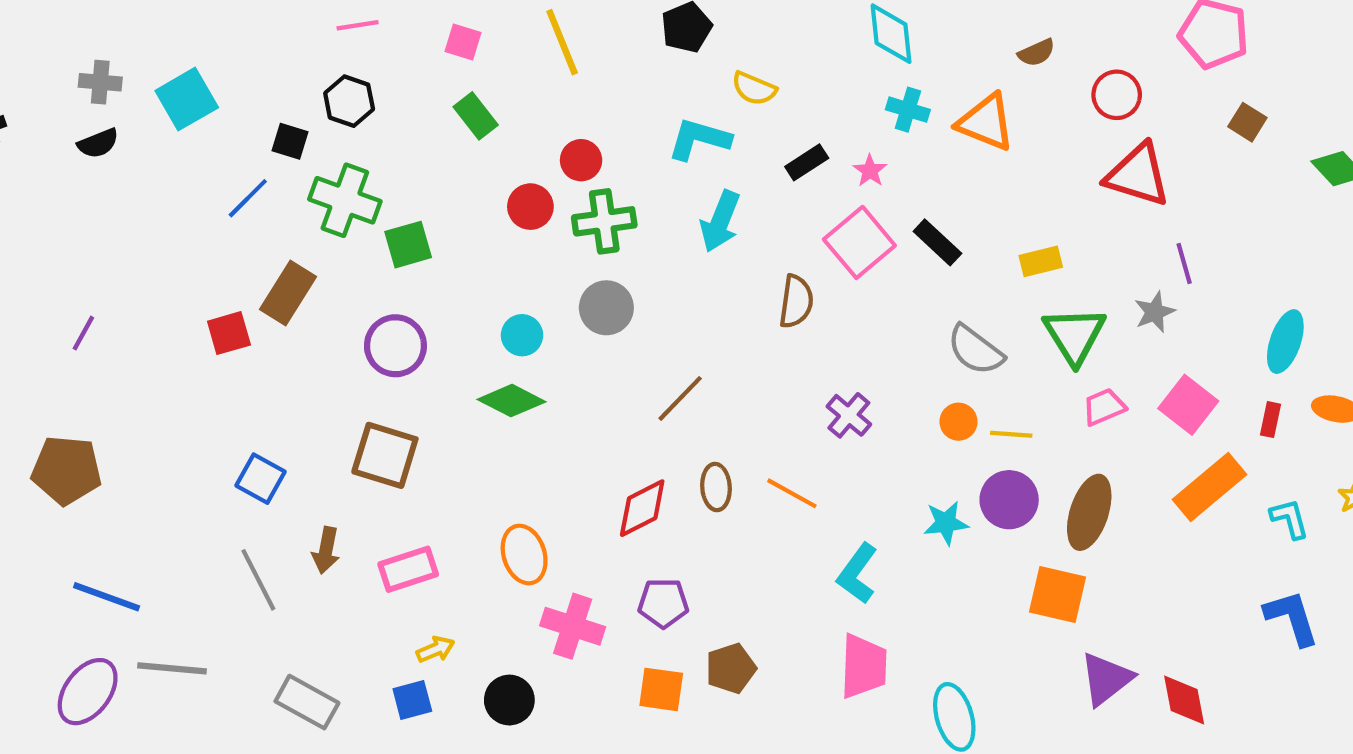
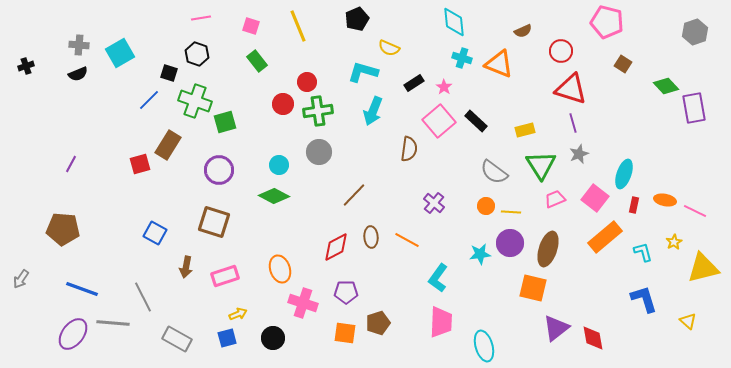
purple line: (1184, 264) -> (573, 123), moved
cyan ellipse: (1285, 342) -> (624, 174), moved
gray line: (258, 580) -> (143, 297), moved

